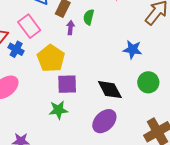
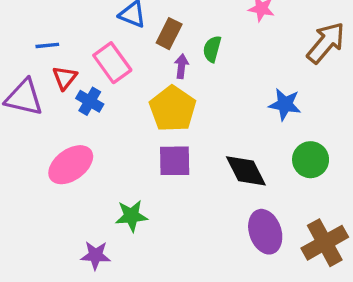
yellow pentagon: (51, 58) -> (173, 109), moved
green star: (58, 110) -> (131, 216), moved
purple ellipse: (104, 121) -> (265, 232), moved, turned -65

